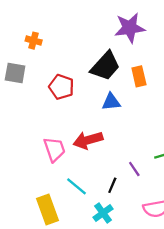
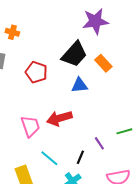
orange rectangle: (139, 76) -> (103, 63), turned -30

